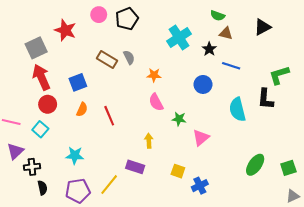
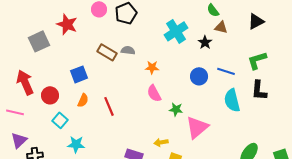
green semicircle: (218, 16) -> (213, 10), turned 32
gray semicircle: (129, 57) -> (128, 50), turned -56
blue line: (231, 66) -> (226, 71), moved
green L-shape: (279, 75) -> (257, 60), moved
red arrow: (41, 77) -> (25, 82), moved
cyan square: (40, 129) -> (60, 120), moved
pink triangle: (201, 138) -> (197, 127), size x1.4
yellow arrow: (149, 141) -> (161, 142), moved, turned -96

